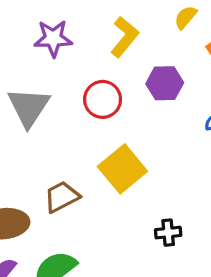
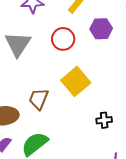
brown trapezoid: (62, 197) -> (39, 99), turned -40

